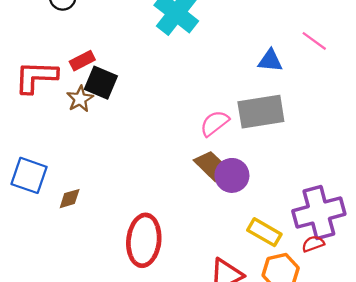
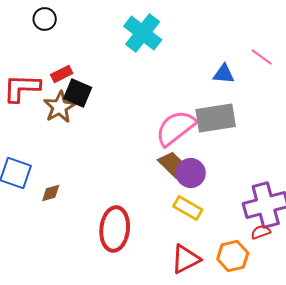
brown star: (80, 99) -> (60, 107), size x1.4
pink semicircle: (215, 123) -> (176, 128), size x1.6
yellow rectangle: (264, 232) -> (188, 208), moved

